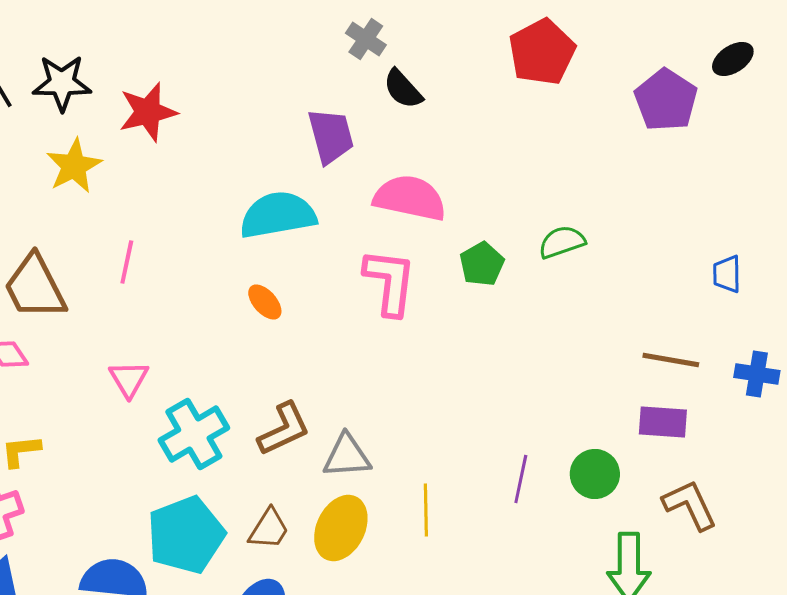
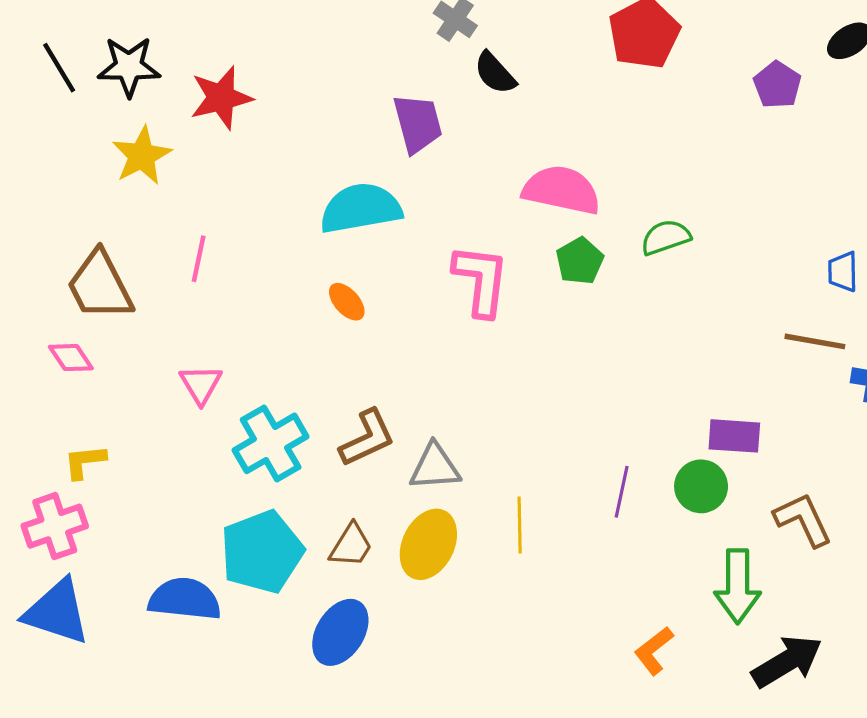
purple pentagon: (666, 100) -> (777, 85), size x0.7
pink semicircle: (410, 198) -> (561, 190), moved
brown line: (671, 360) -> (815, 341), moved
purple rectangle: (663, 422) -> (734, 436), moved

